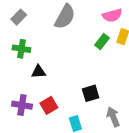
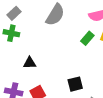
green cross: (21, 49) -> (11, 33), moved

